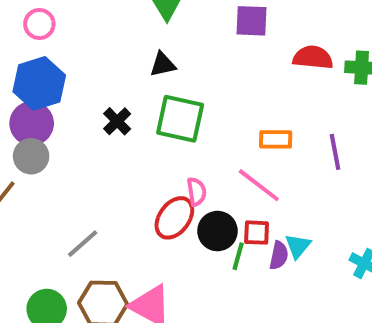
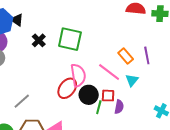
black triangle: (163, 64) -> (17, 20), moved, turned 48
orange rectangle: (276, 139) -> (126, 56), moved, turned 49
pink semicircle: (197, 192) -> (78, 75), size x1.6
cyan triangle: (298, 246) -> (132, 80), moved

